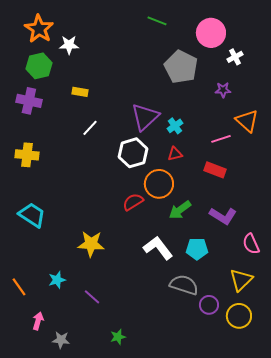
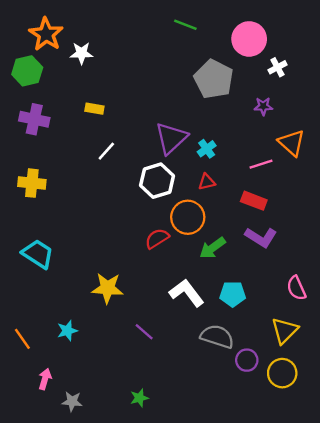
green hexagon: (39, 66) -> (27, 71), moved
purple L-shape: (223, 216) -> (261, 237), moved
purple line: (92, 297) -> (144, 332), moved

